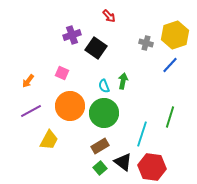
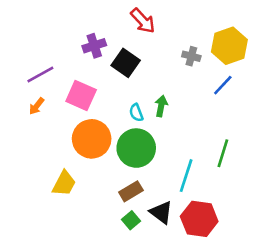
red arrow: (109, 16) -> (143, 21), size x1.5
pink square: (62, 73) -> (81, 96), size x1.6
purple line: (31, 111) -> (40, 75), moved

